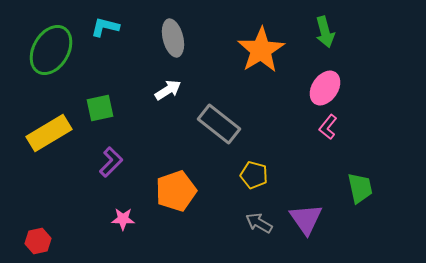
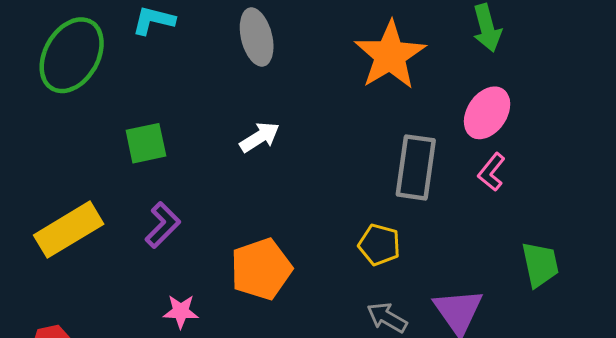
white arrow: (168, 90) -> (260, 137), moved
gray rectangle: (219, 124) -> (416, 167), moved, turned 60
yellow rectangle: (49, 133) -> (69, 230), moved

